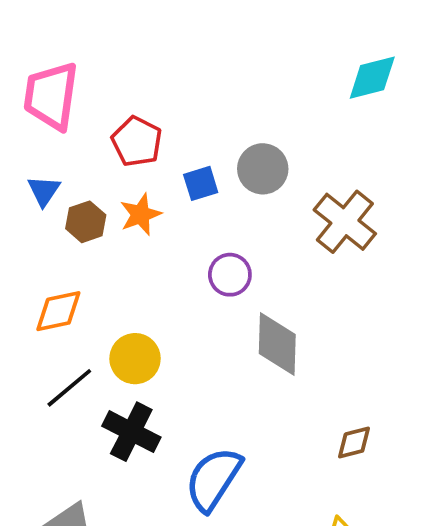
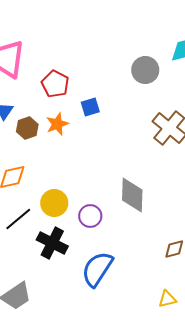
gray circle: (263, 169) -> (145, 70), moved
purple circle: (230, 275) -> (90, 216), moved

